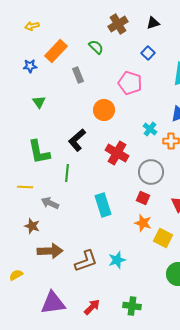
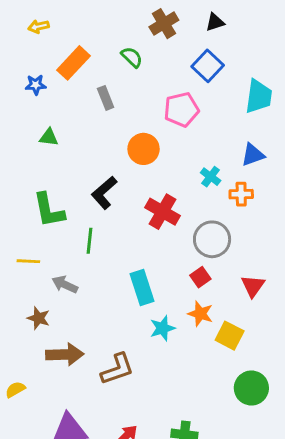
blue square: (148, 53) -> (208, 66), size x1.5
pink pentagon: (130, 83) -> (181, 110), turned -30
green triangle: (39, 102) -> (49, 137), turned -48
red square: (143, 198) -> (200, 277), turned 32
cyan star: (117, 260) -> (162, 328), moved

